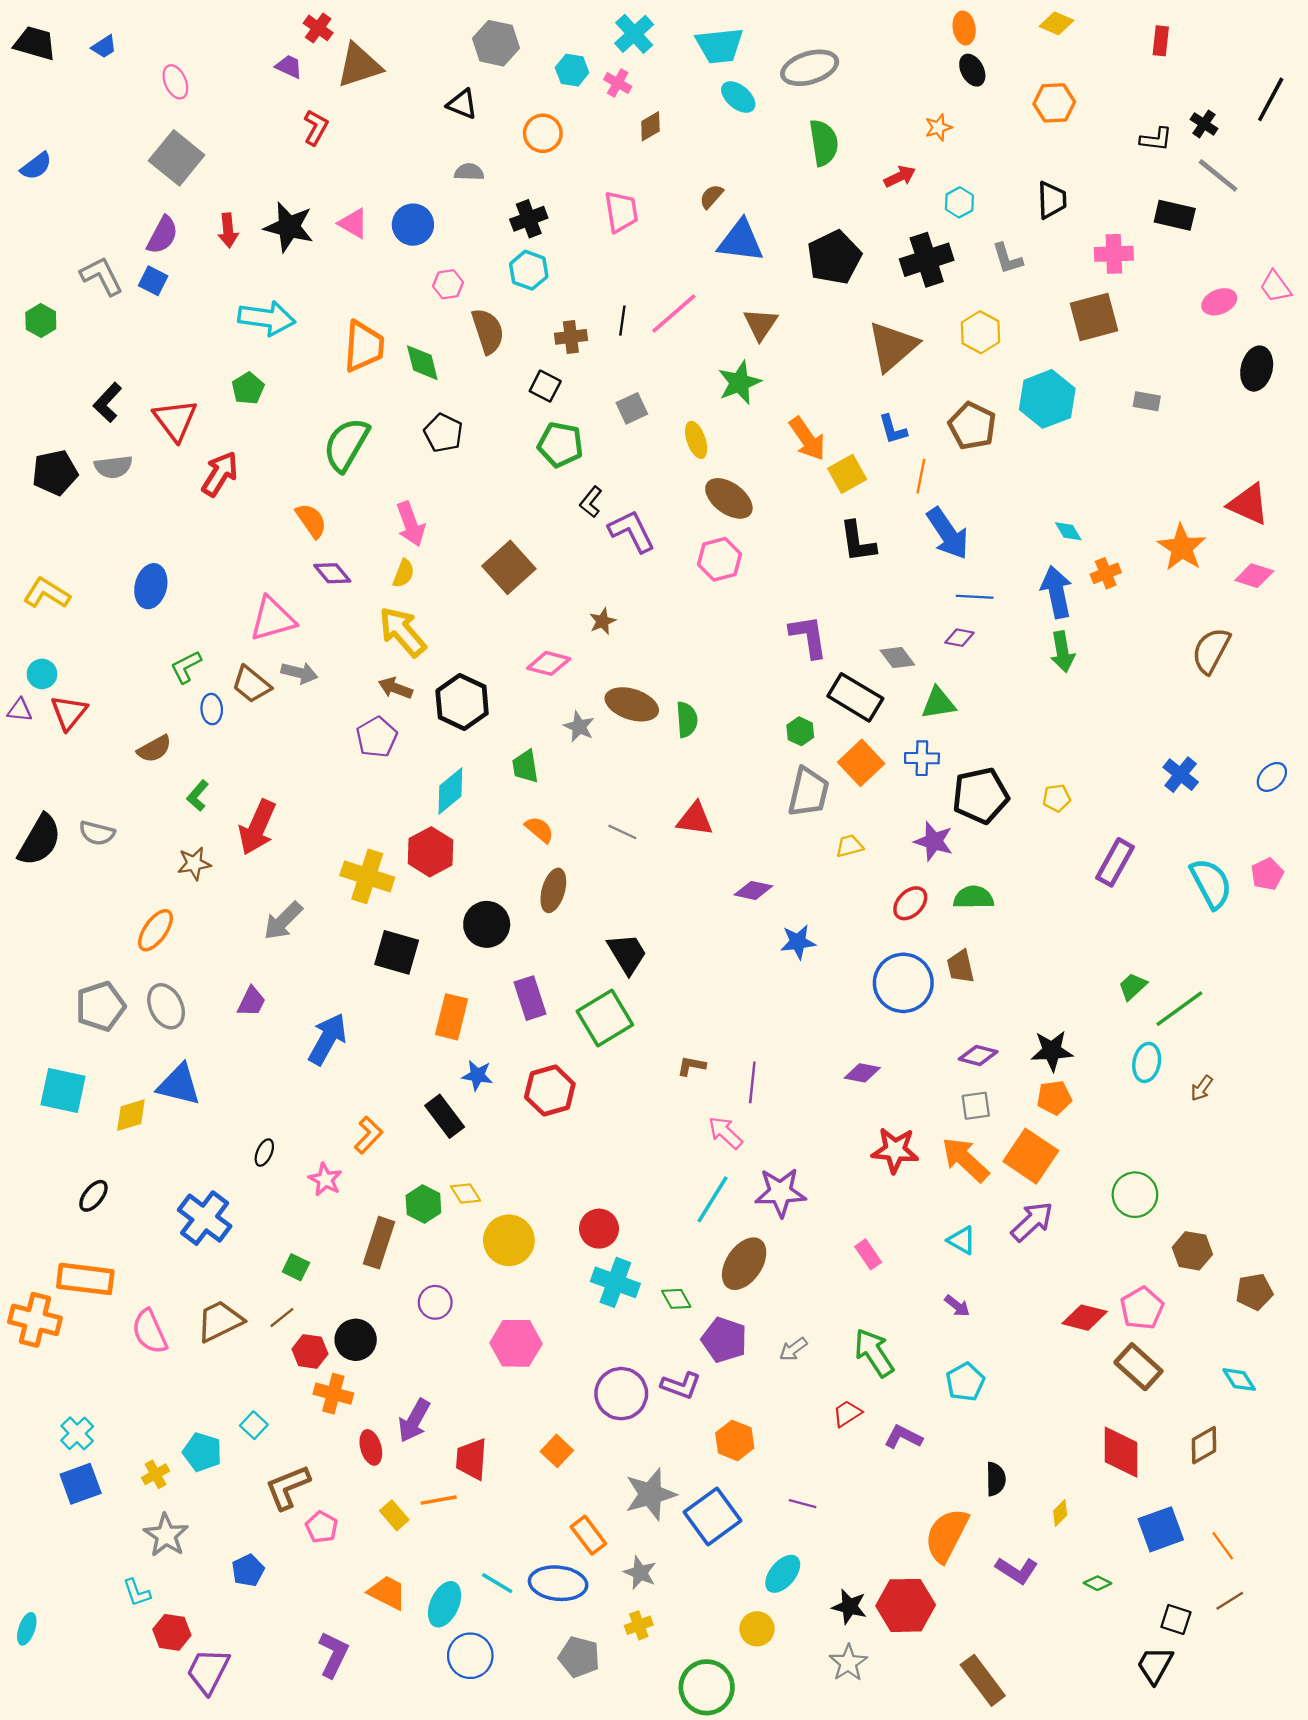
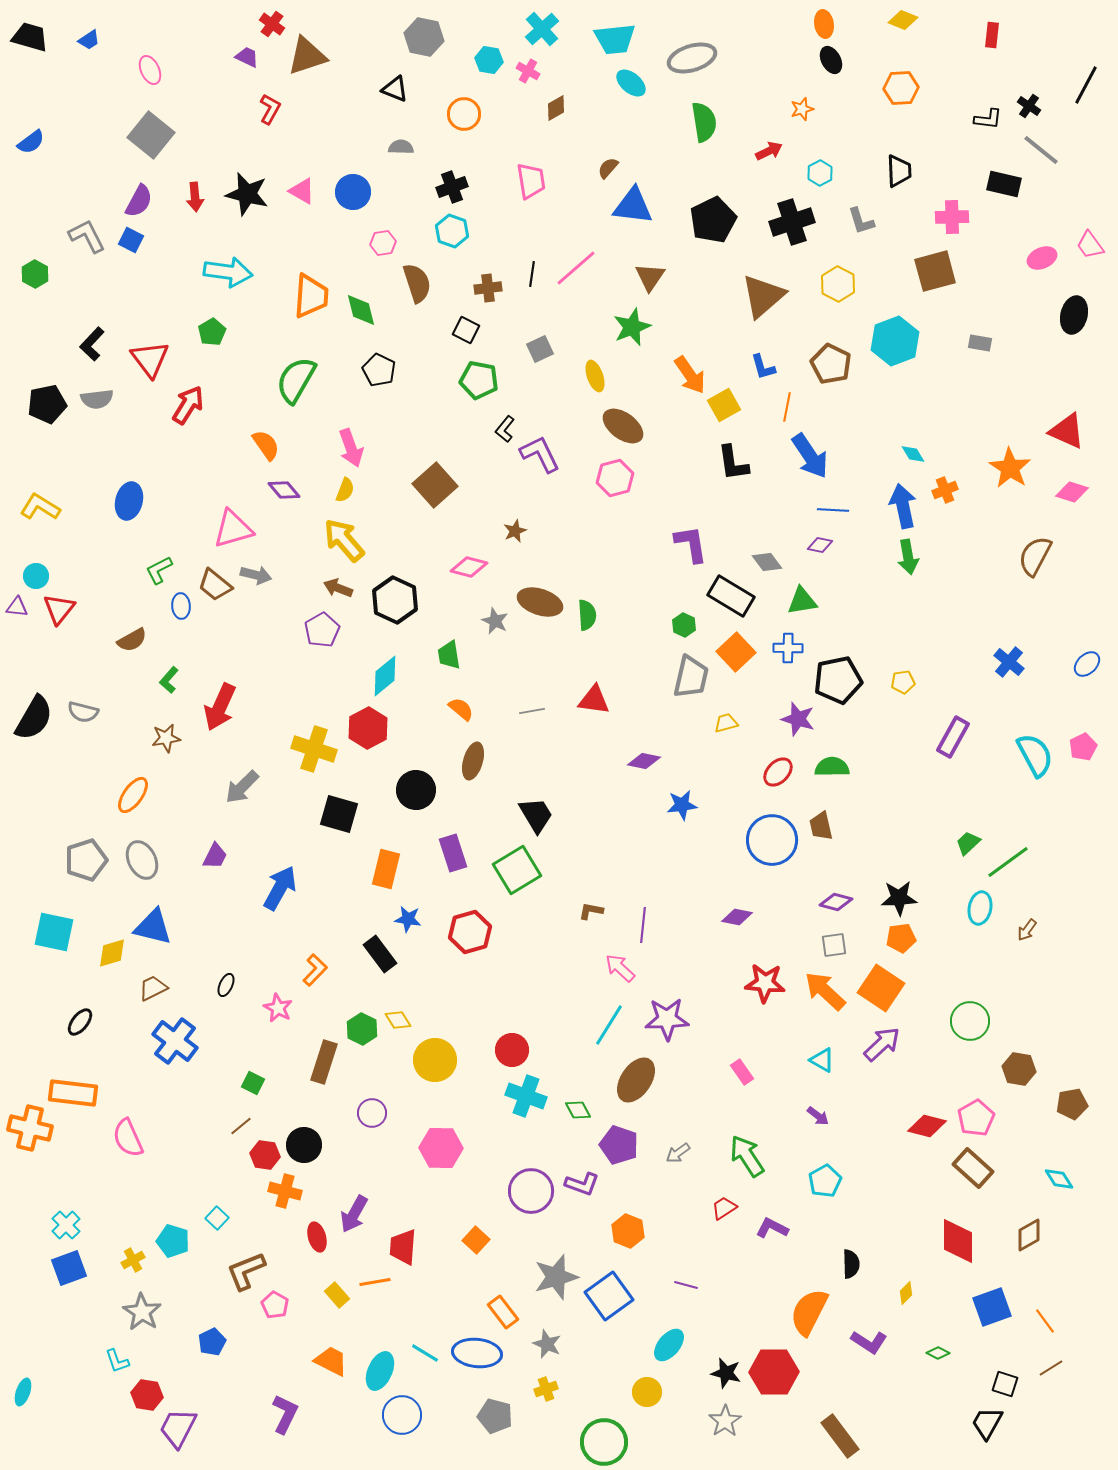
gray line: (622, 832) -> (532, 711), turned -35
brown trapezoid: (220, 1321) -> (153, 988), moved, size x0.7

